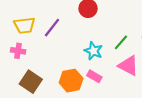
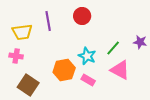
purple line: (52, 28) -> (48, 21), moved, turned -48
orange hexagon: (71, 81) -> (64, 70), moved

